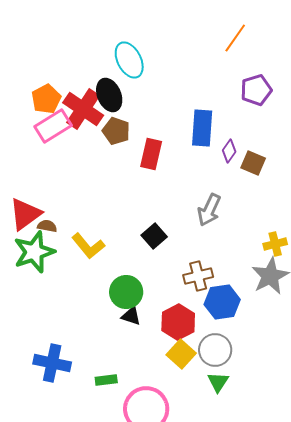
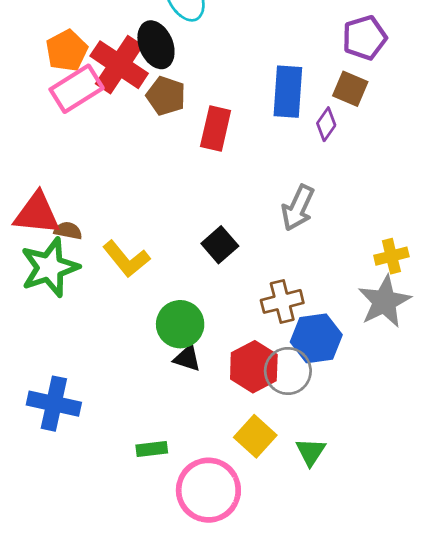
brown square: (253, 163) -> (350, 89), moved
red triangle: (25, 214) -> (37, 214), turned 42
gray circle: (215, 350) -> (288, 371), moved
yellow square: (181, 354) -> (255, 436), moved
blue cross: (52, 363) -> (54, 404), moved

